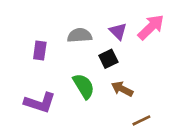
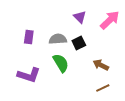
purple triangle: (118, 31) -> (80, 17), moved
gray semicircle: (80, 35) -> (58, 39), moved
brown arrow: (122, 89) -> (101, 65), moved

